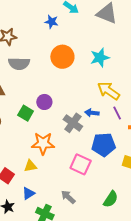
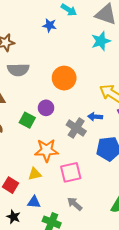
orange circle: (62, 57) -> (64, 78), moved
cyan star: (100, 58) -> (101, 41), moved
pink square: (81, 164) -> (71, 172), moved, turned -35
blue triangle: (28, 193) -> (34, 202), turned 40

